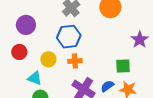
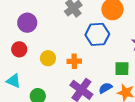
blue hexagon: (69, 37) -> (97, 34), moved
cyan triangle: (35, 78) -> (14, 81), moved

